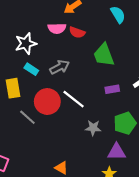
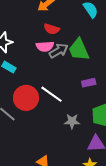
pink semicircle: (57, 28) -> (45, 46), moved
gray arrow: (60, 67) -> (59, 51), moved

